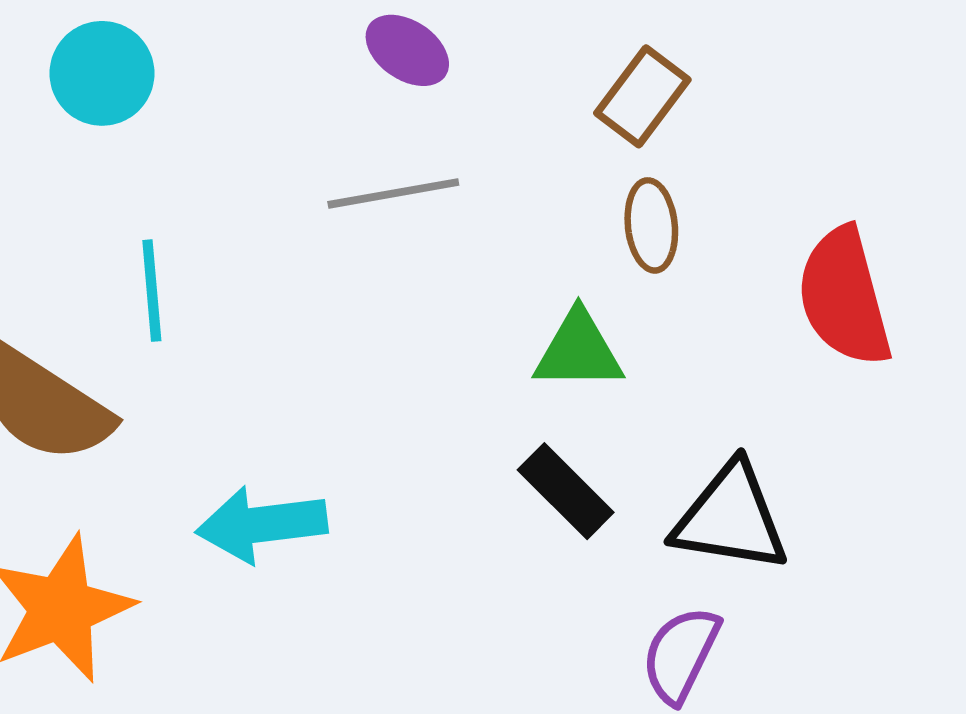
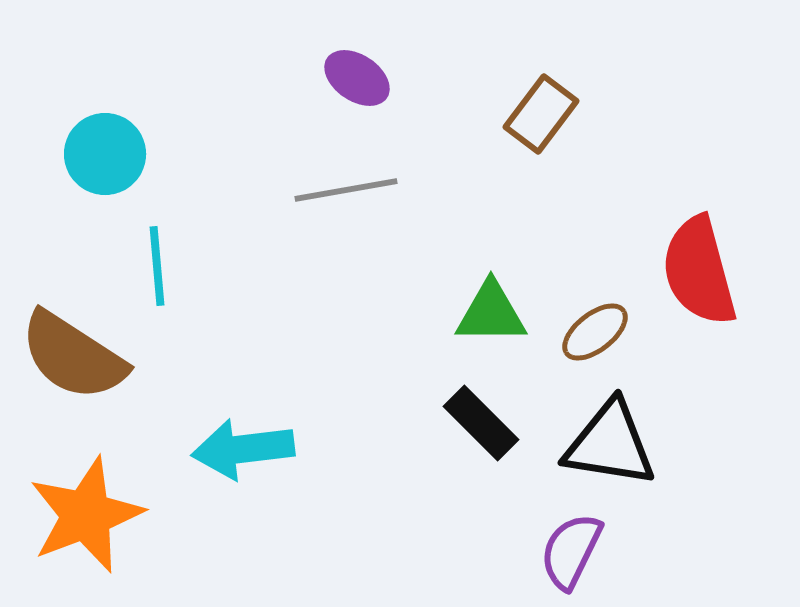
cyan circle: (102, 73) -> (105, 154), moved
brown ellipse: (651, 225) -> (595, 332), moved, turned 58

